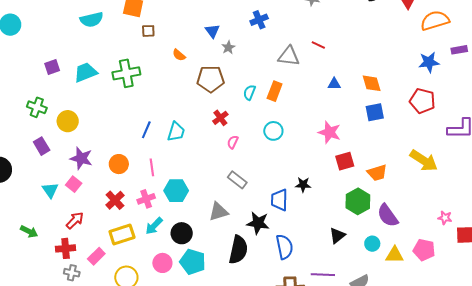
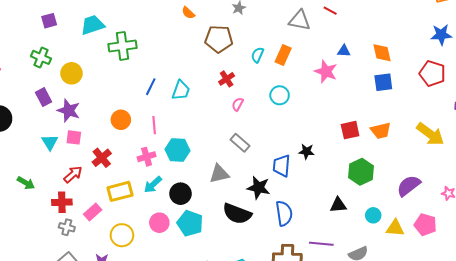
purple square: (52, 67) -> (49, 21), moved
green cross: (126, 73) -> (123, 46), moved
pink star: (329, 132) -> (326, 72), moved
purple star: (81, 158) -> (69, 110), moved
orange trapezoid: (377, 173) -> (381, 131), moved
pink square: (74, 184) -> (74, 137), turned -35
red cross: (115, 200) -> (102, 158), moved
purple semicircle: (388, 216) -> (409, 186), moved, turned 85
black triangle: (337, 236) -> (338, 205), turned 30
black semicircle: (238, 250) -> (237, 214), turned 96

